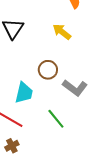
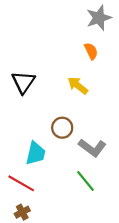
green line: (56, 119) -> (86, 181), moved

